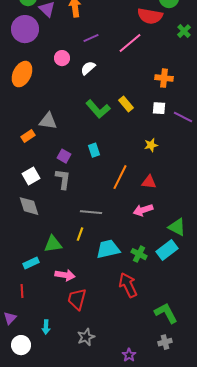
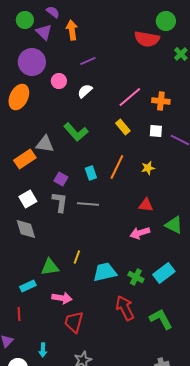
purple circle: (25, 29) -> (32, 62), moved
pink line: (130, 43) -> (130, 97), moved
green L-shape: (98, 109) -> (76, 132), moved
orange rectangle: (28, 136) -> (25, 159), size x1.5
orange line: (120, 177) -> (117, 167), moved
gray line: (91, 212) -> (88, 204), moved
green triangle: (177, 227) -> (174, 225), moved
green L-shape: (166, 313) -> (161, 319), moved

